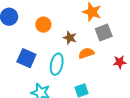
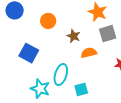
cyan ellipse: (57, 64) -> (61, 75), moved

